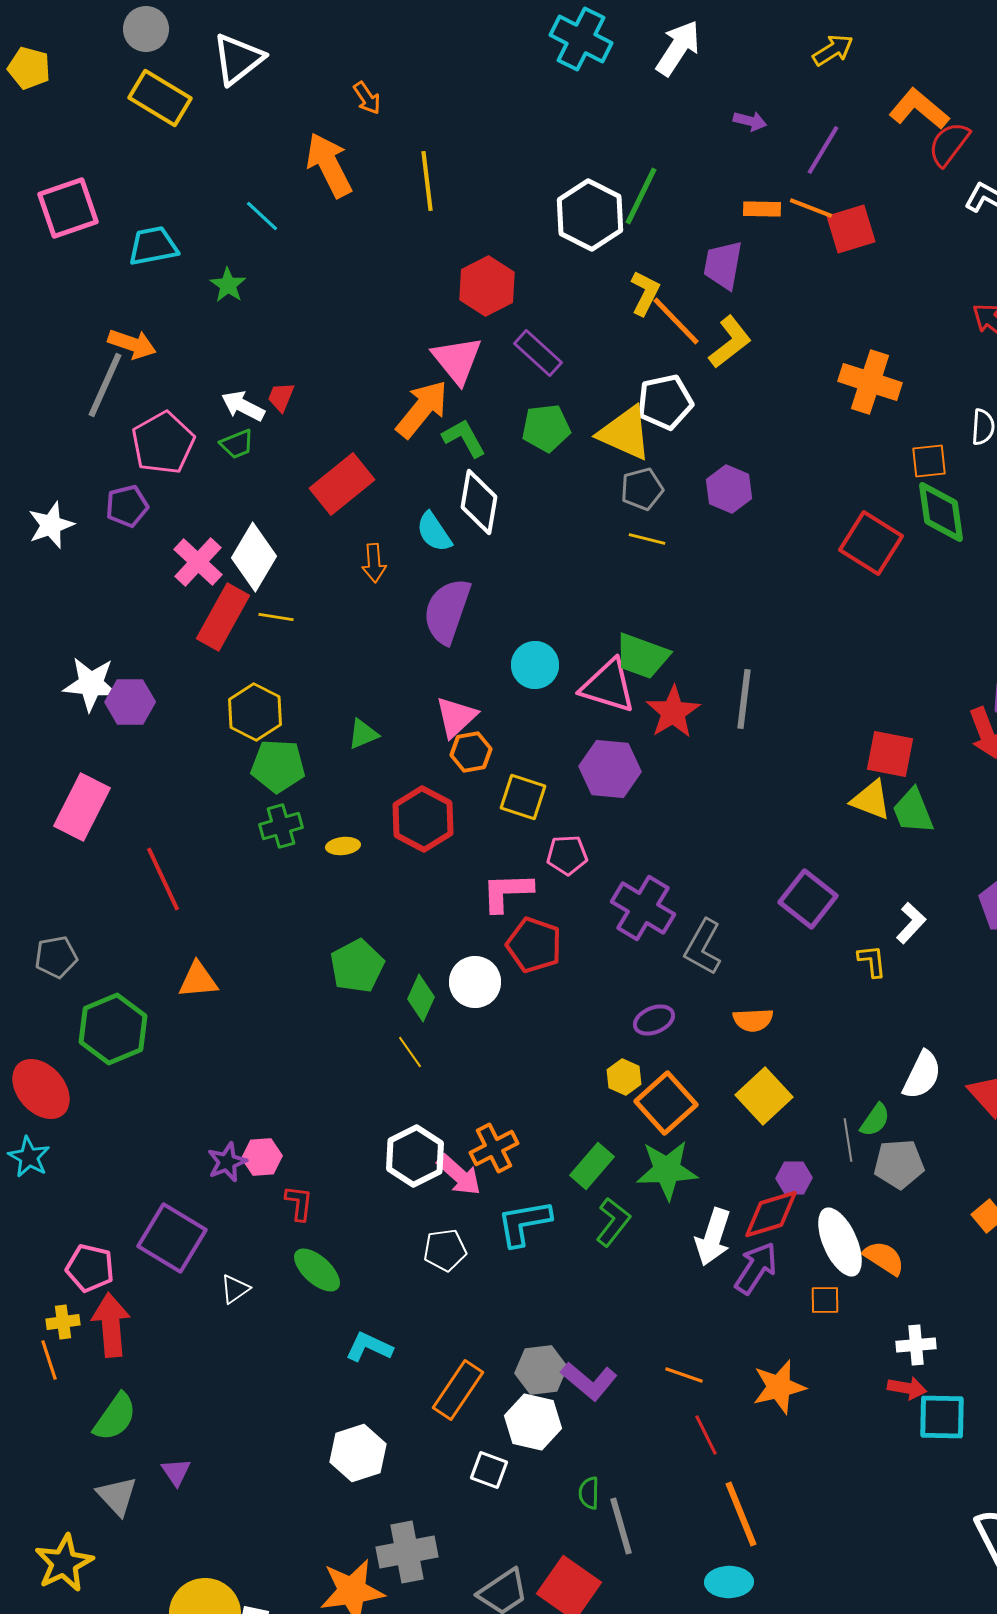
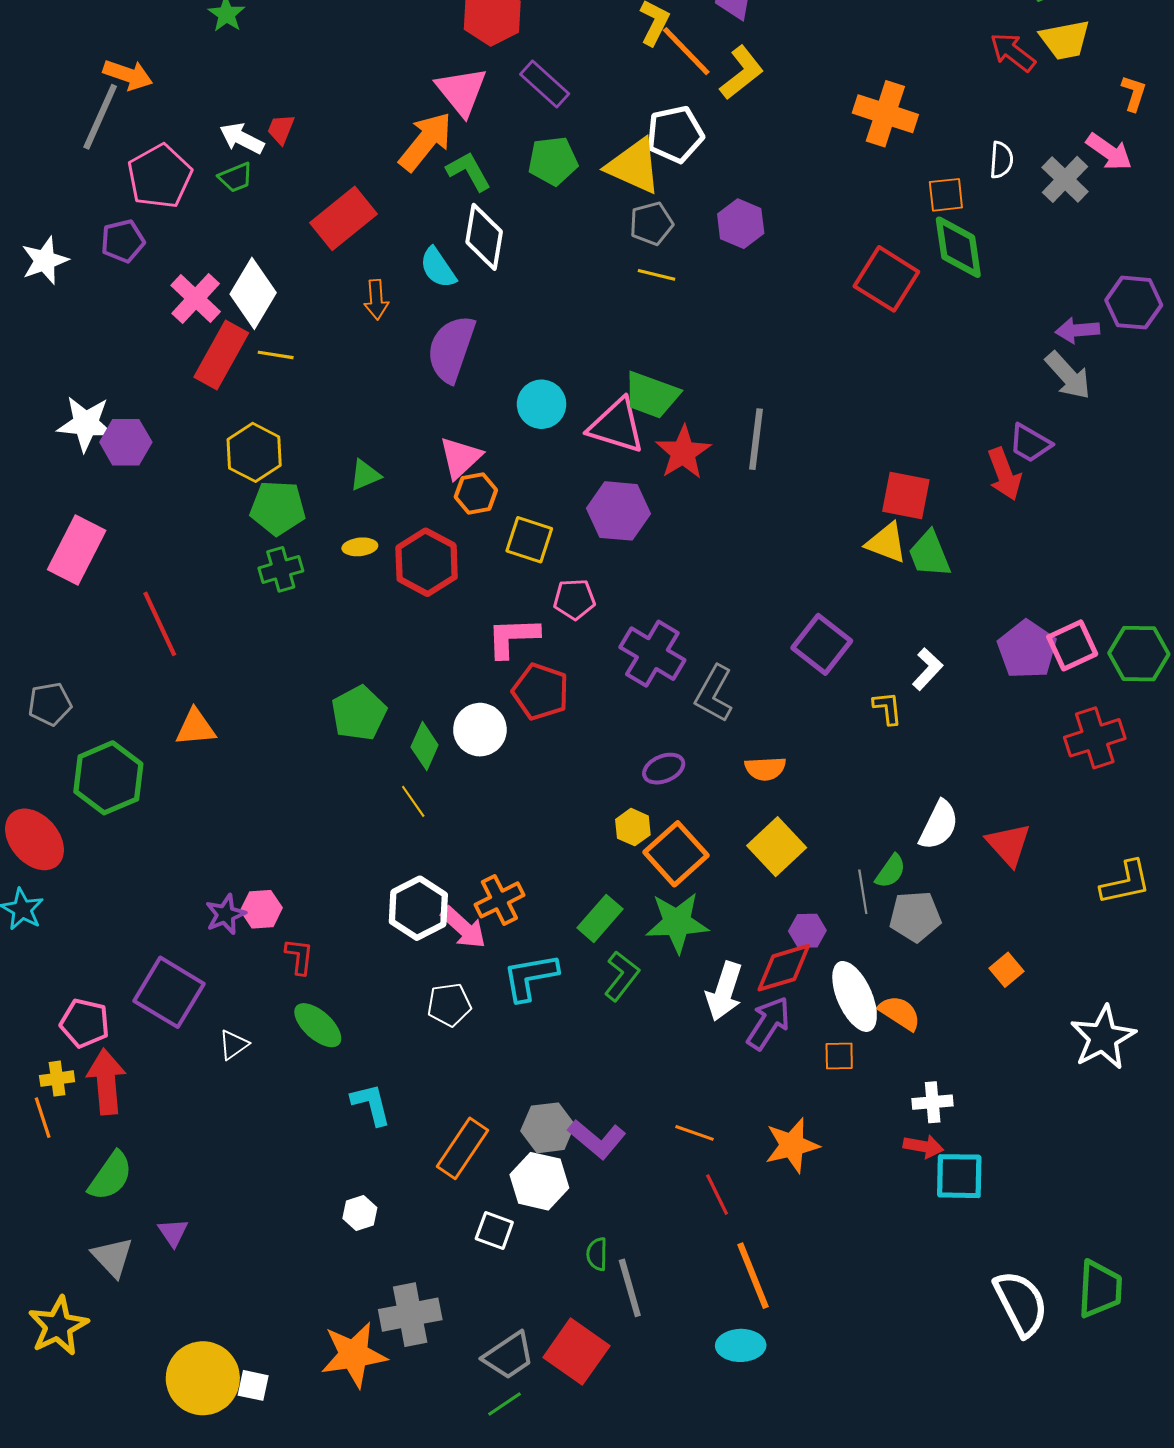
yellow ellipse: (343, 846) -> (360, 547), moved
cyan L-shape: (369, 1347) -> (371, 1104), turned 51
white hexagon: (358, 1453) -> (360, 1213), size x0.6

